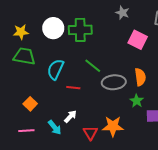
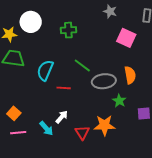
white circle: (53, 28) -> (31, 22), moved
green cross: (80, 30) -> (68, 30), size x0.7
green star: (137, 101) -> (119, 101), moved
orange square: (30, 104) -> (14, 113), moved

